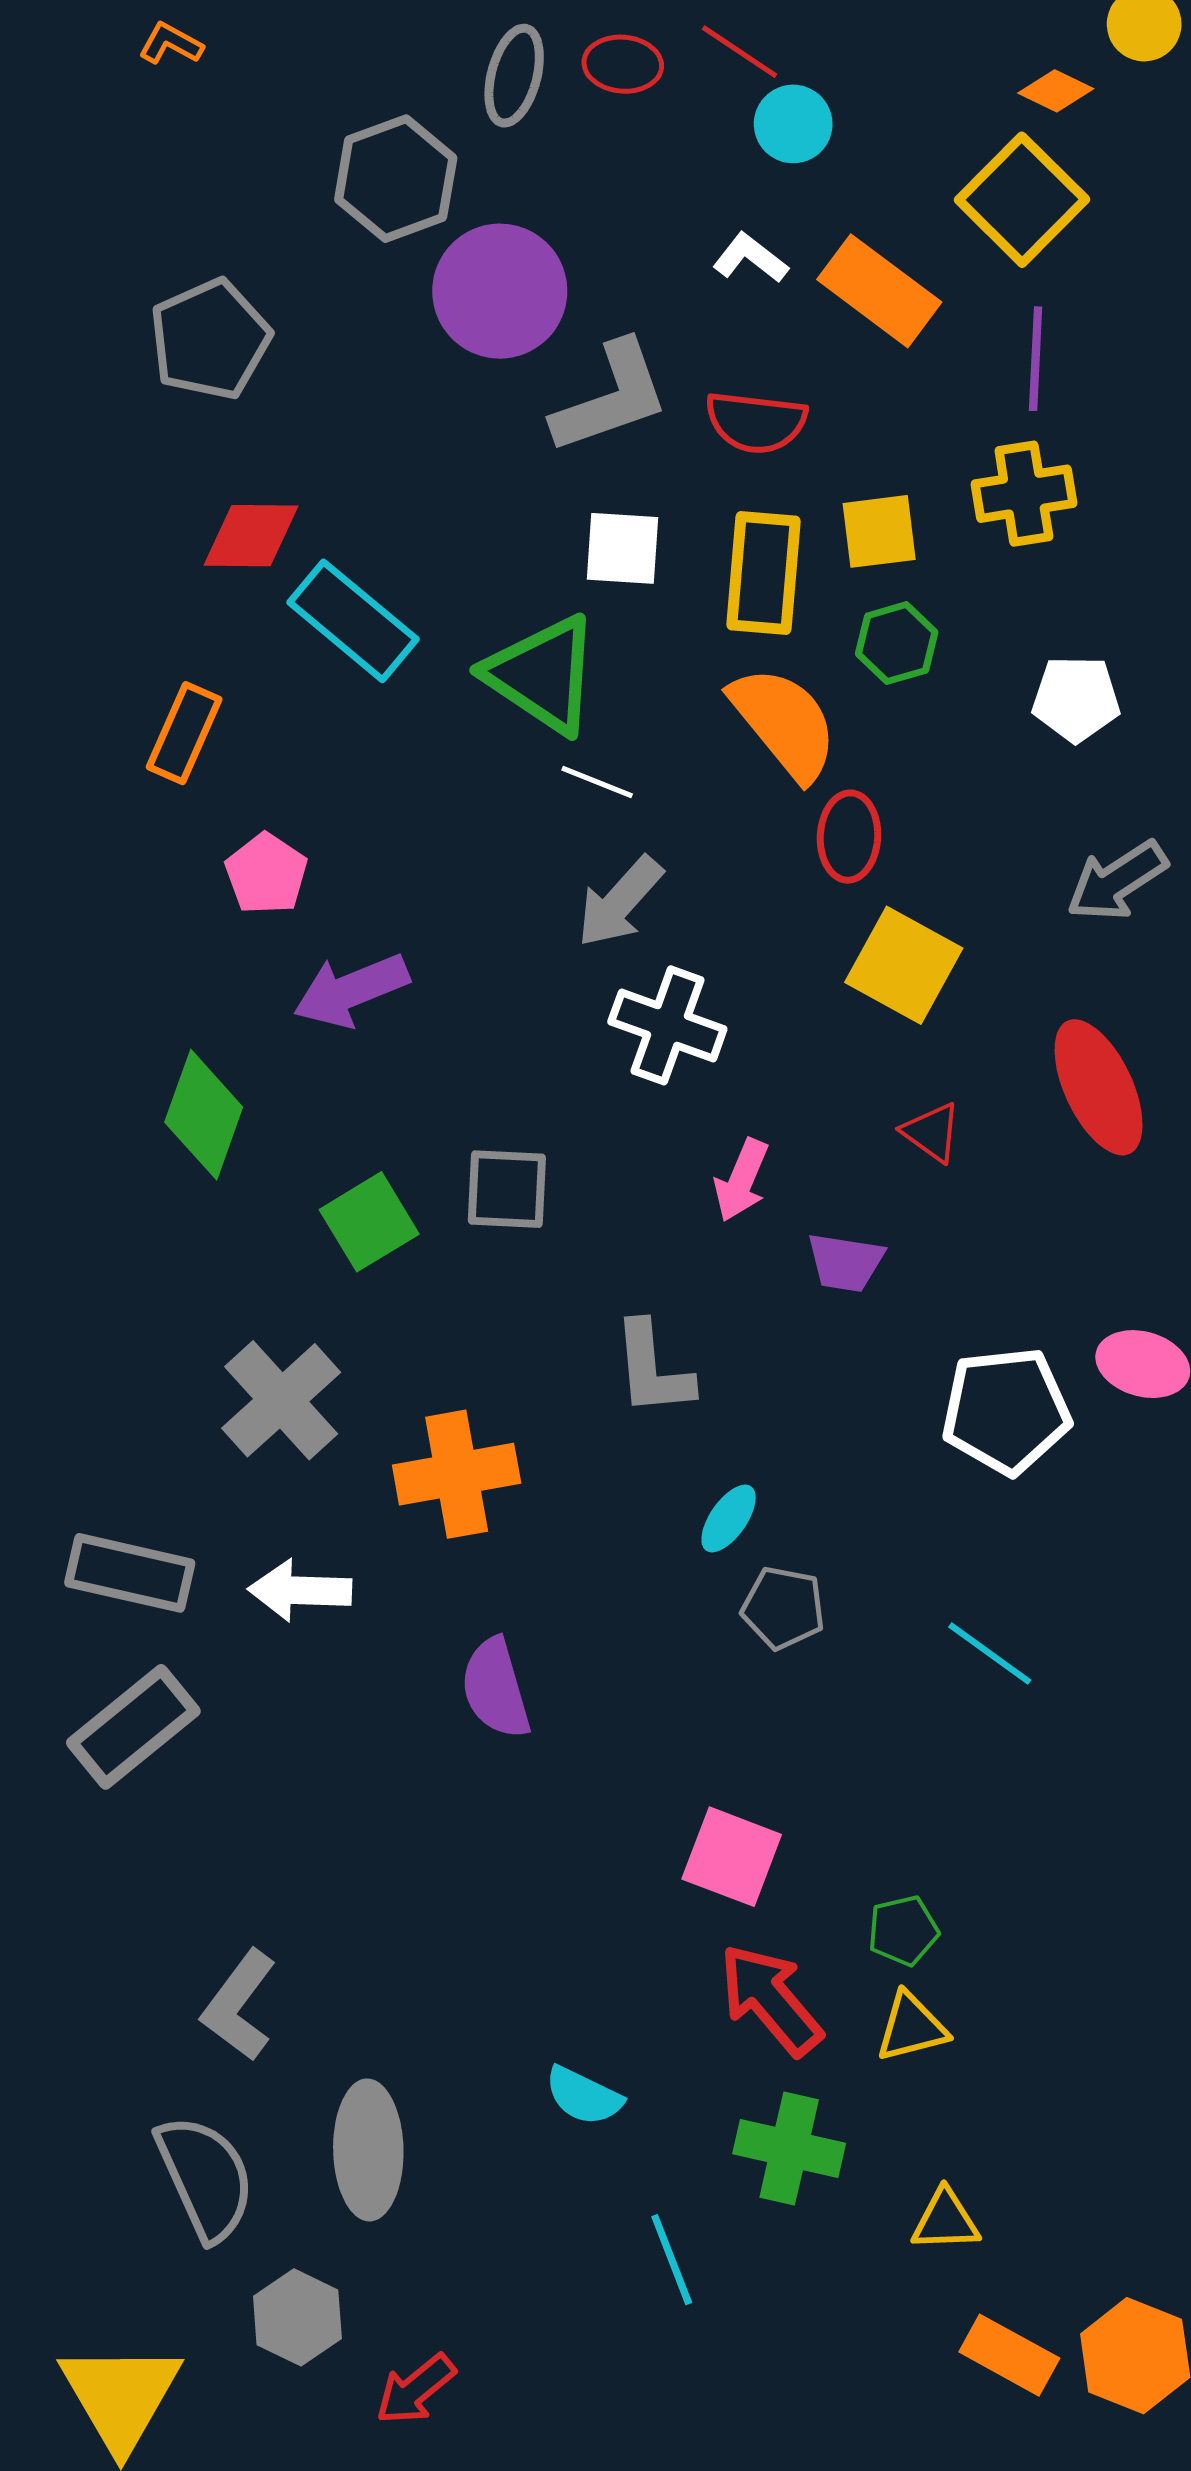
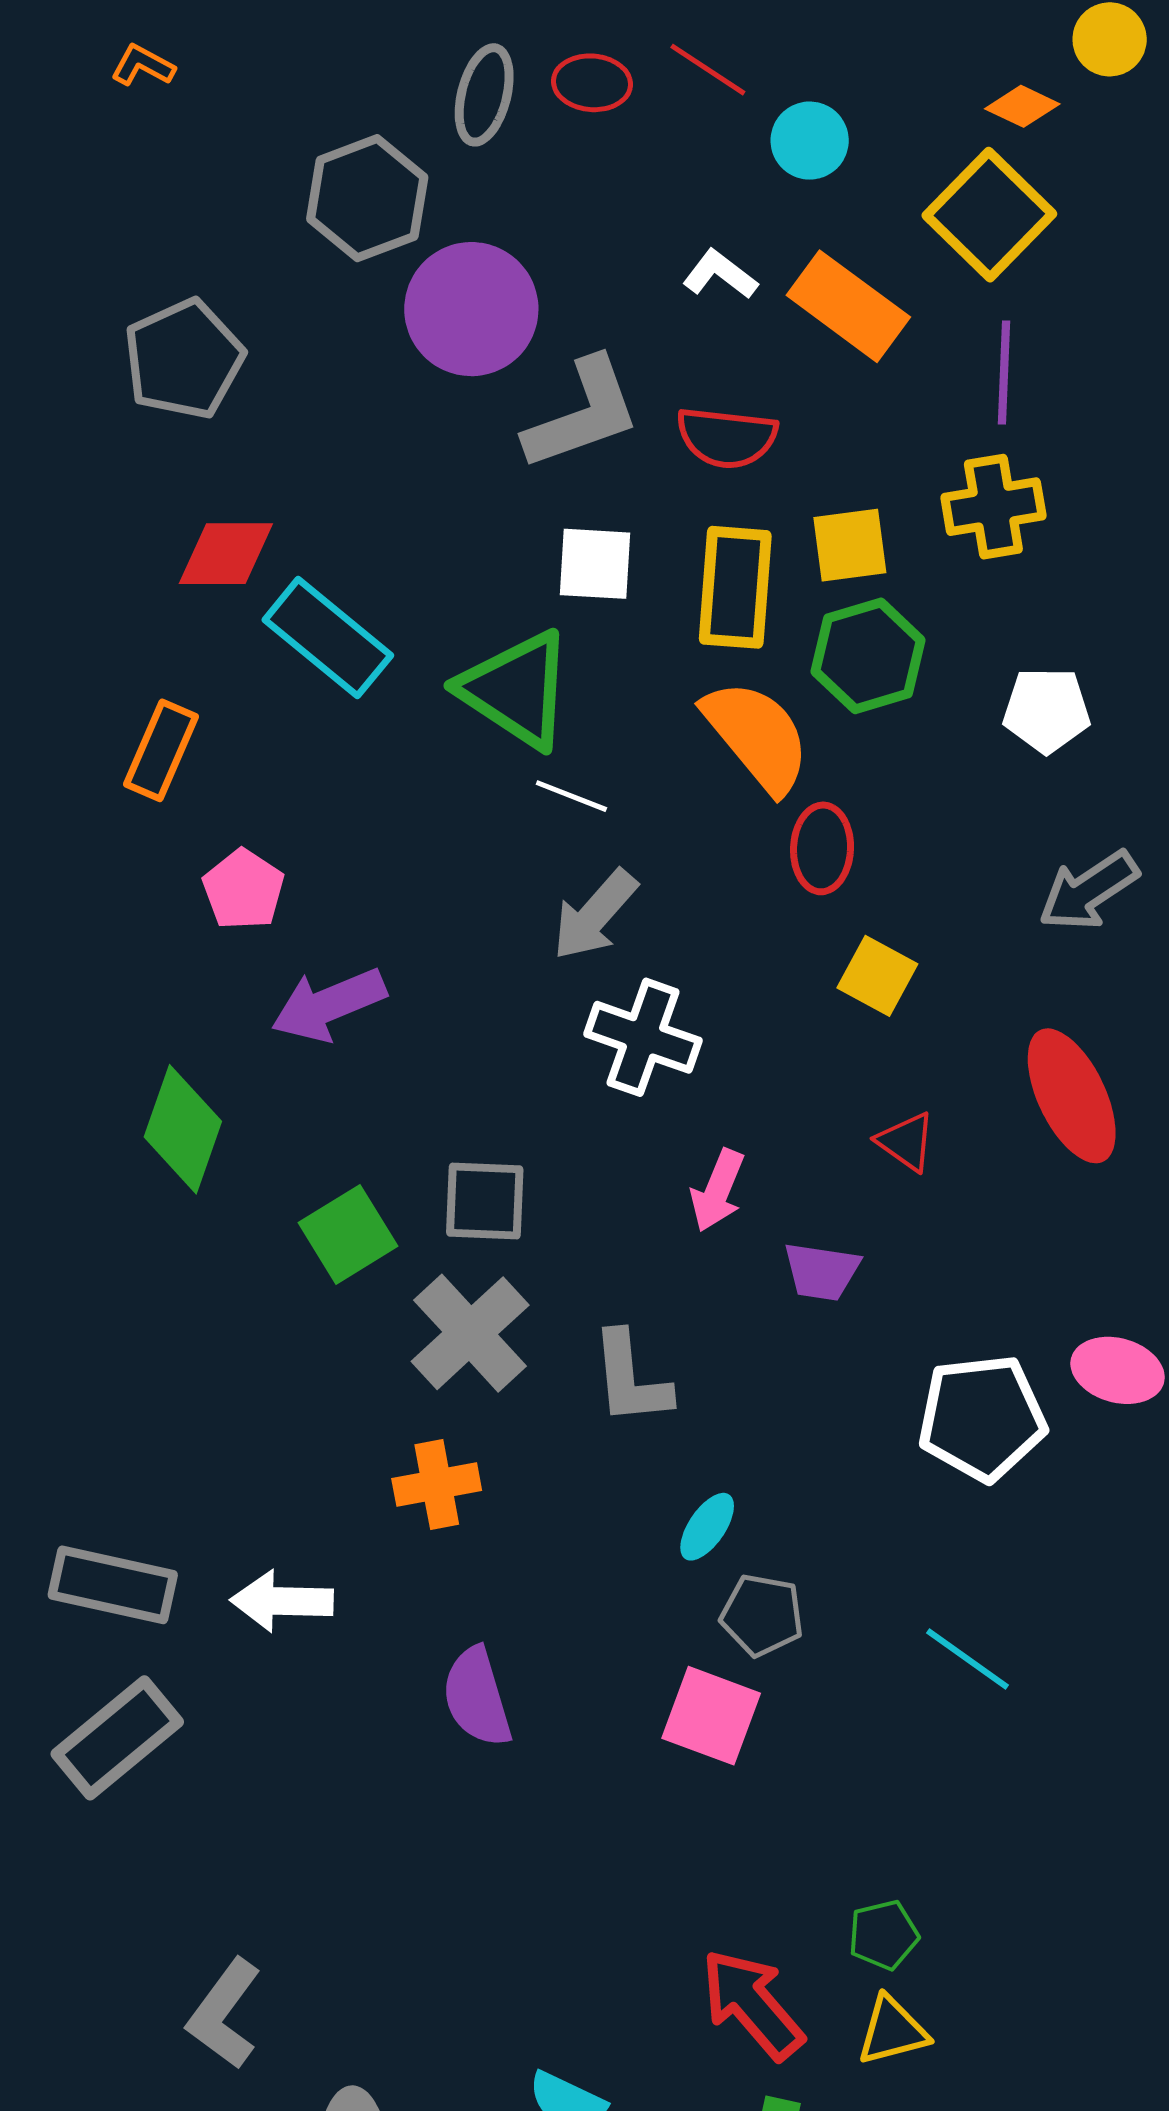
cyan circle: (793, 124) -> (810, 141), moved
green hexagon: (897, 643) -> (868, 656), size x1.4
yellow square: (904, 965) -> (877, 976), size x0.7
gray cross: (281, 1400) -> (470, 1333), moved
orange cross: (457, 1474) -> (437, 1485), size x0.7
pink square: (732, 1857) -> (711, 1716), moved

